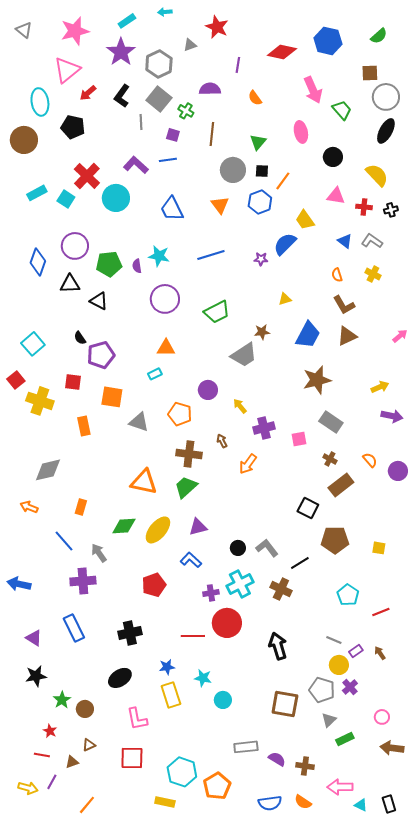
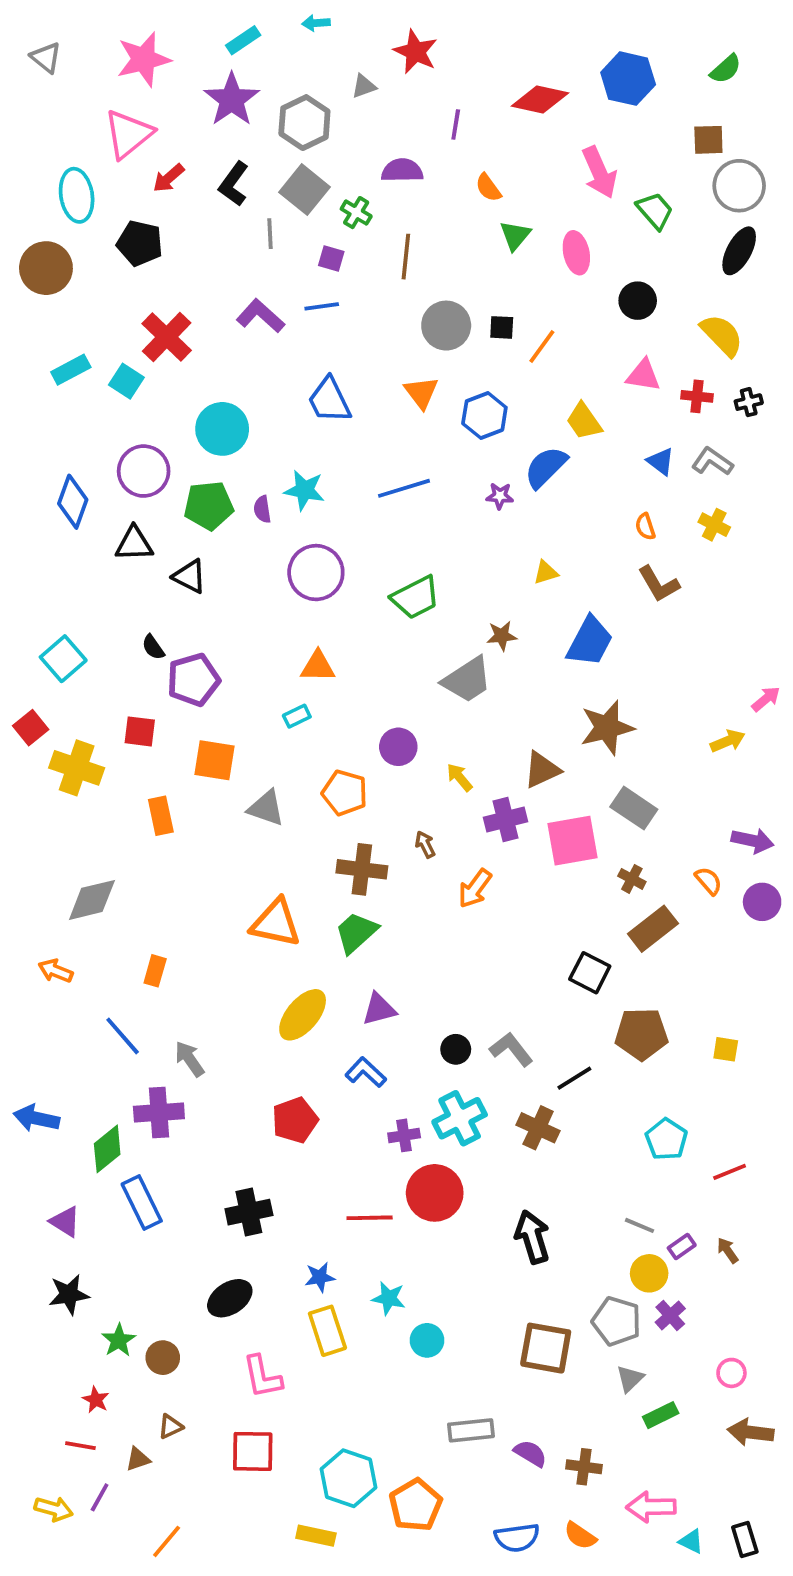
green triangle: (258, 142) -> (515, 236), moved
cyan circle: (116, 198) -> (222, 429), moved
blue hexagon: (260, 202) -> (484, 416), moved
brown triangle: (347, 336) -> (542, 770), moved
pink arrow: (400, 336) -> (766, 699), moved
purple arrow: (392, 416) -> (753, 841), moved
pink square: (299, 439) -> (573, 841), size x1.8
green diamond: (124, 526) -> (107, 1149), moved, turned -35

